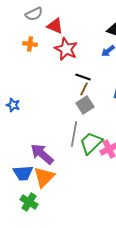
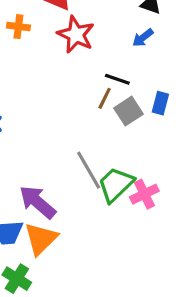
black line: (83, 77) -> (117, 79), moved
gray square: (85, 105) -> (128, 111), moved
gray line: (74, 134) -> (89, 170), turned -40

